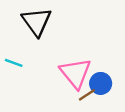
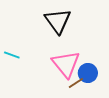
black triangle: (37, 22) -> (58, 21), moved

